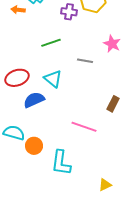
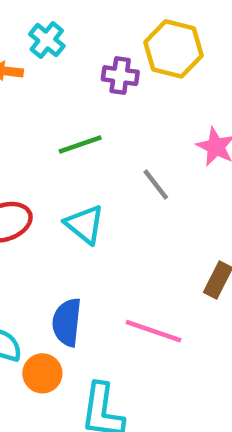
gray line: (85, 61) -> (156, 184), turned 42
blue semicircle: (34, 100) -> (67, 322), moved, turned -60

